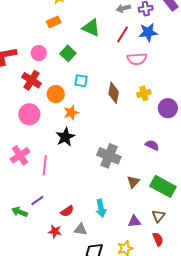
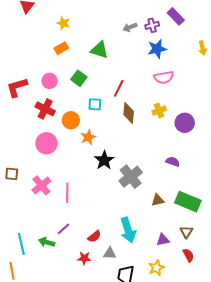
red line: (122, 34) -> (119, 88), moved
pink semicircle: (137, 59) -> (164, 77), moved
black star: (65, 137) -> (104, 160), moved
gray cross: (109, 156) -> (131, 177), turned 35
brown triangle: (133, 182) -> (158, 200), turned 40
cyan arrow: (101, 208) -> (128, 230), size x1.4

